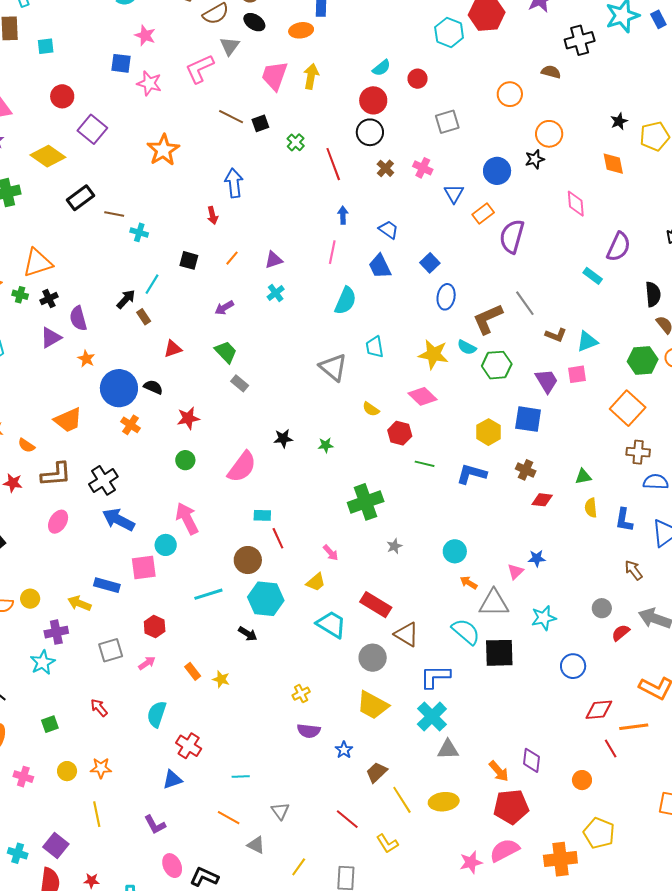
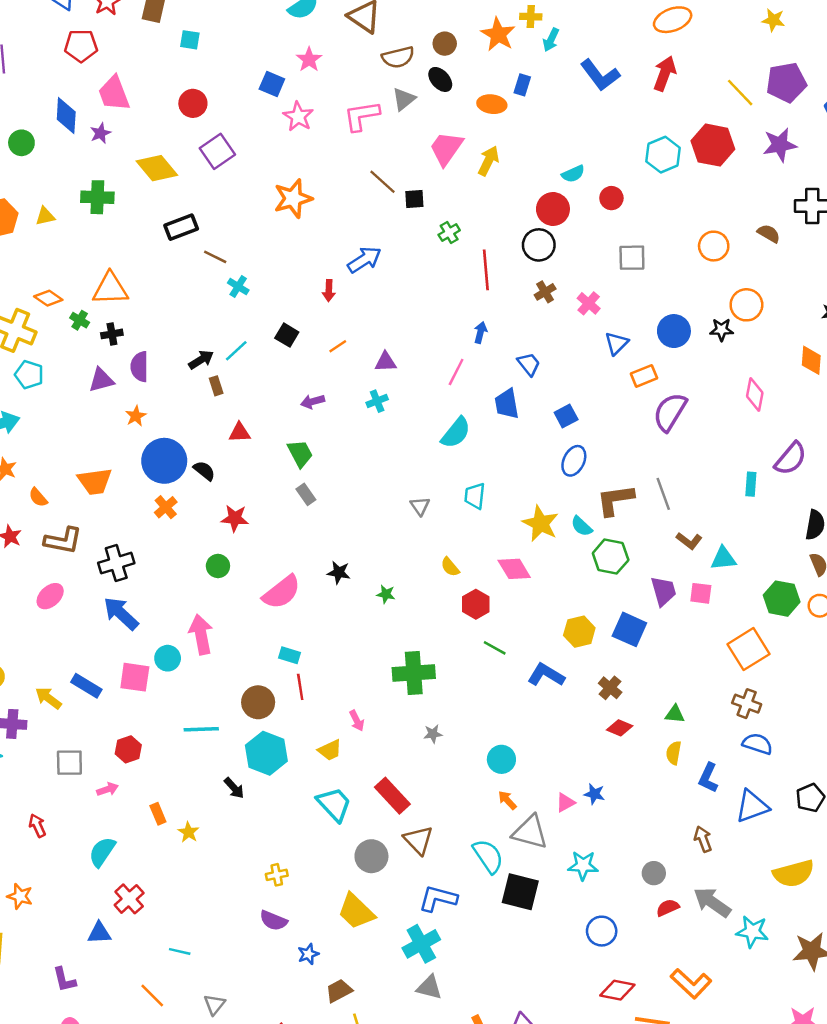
blue arrow: (234, 183) -> (364, 260), turned 48
cyan rectangle: (593, 276) -> (751, 484), turned 42
gray triangle: (333, 367) -> (420, 506), size x0.6

